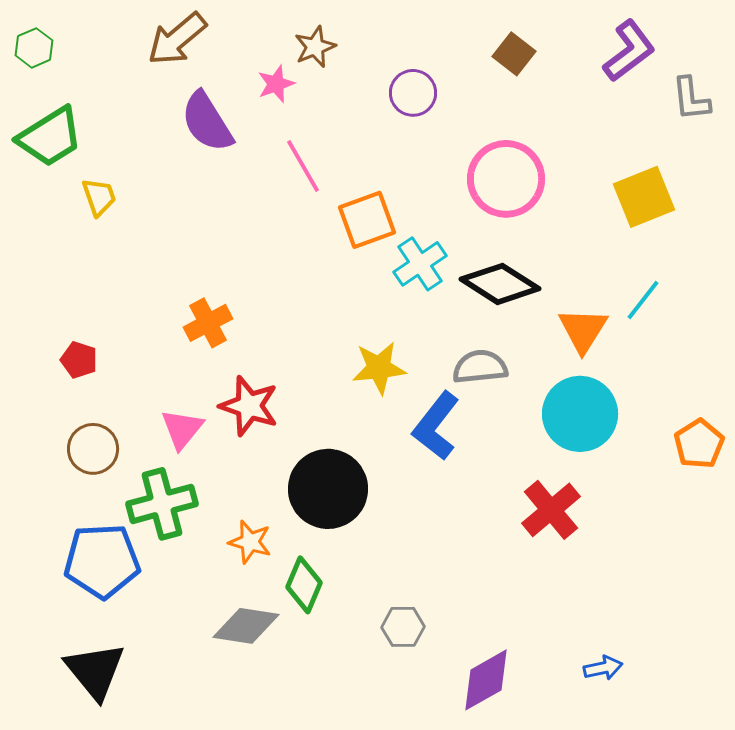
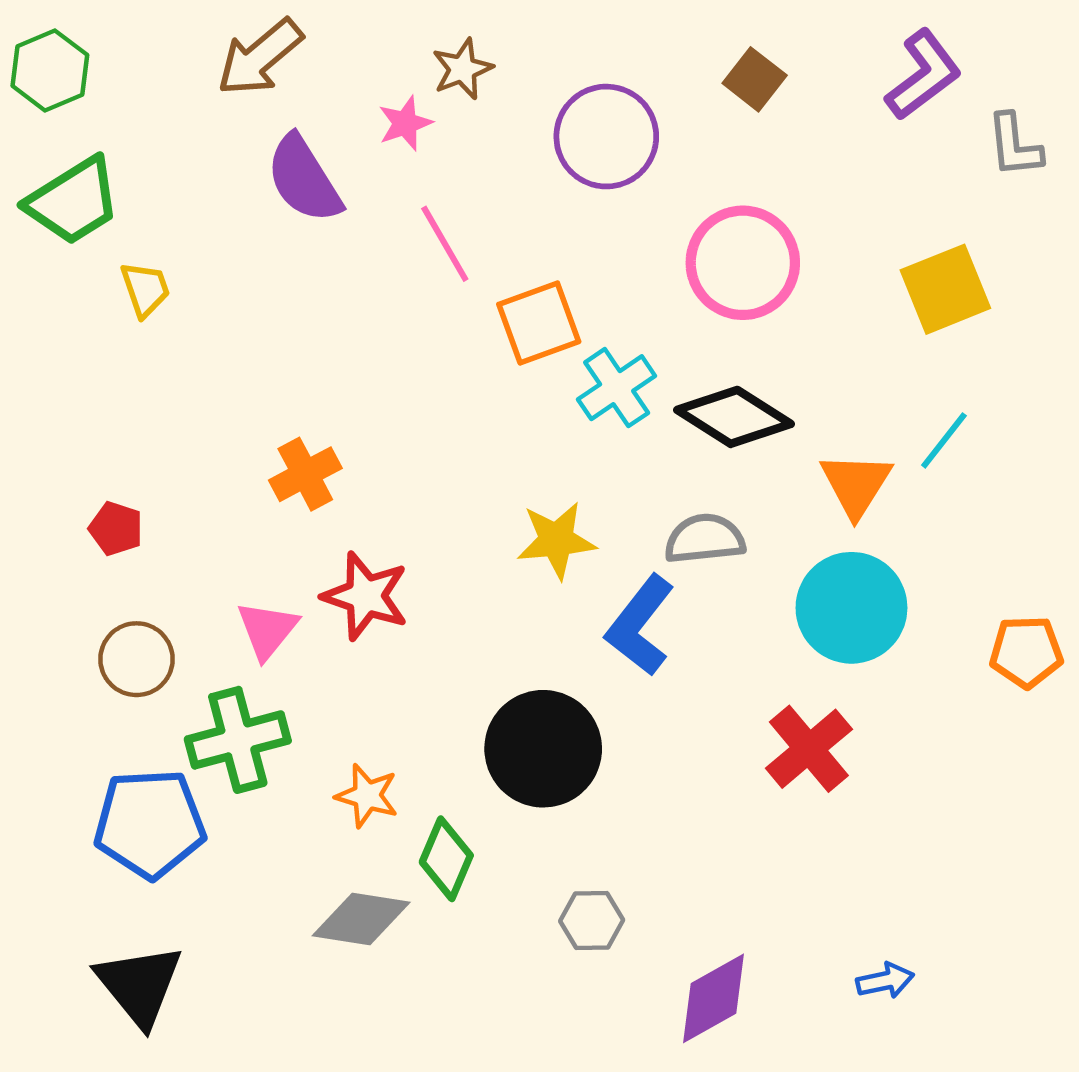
green hexagon: (34, 48) -> (50, 70), size x1.4
purple circle: (413, 93) -> (606, 137), size x1.5
orange pentagon: (699, 444) -> (1026, 652), turned 30
black circle: (328, 489) -> (543, 749), moved

